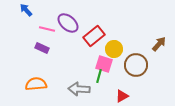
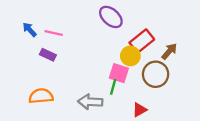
blue arrow: (26, 10) -> (30, 30), moved
purple ellipse: (68, 23) -> (111, 17), moved
red rectangle: (94, 36) -> (142, 41), moved
brown arrow: (159, 44) -> (169, 51), moved

